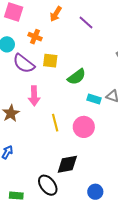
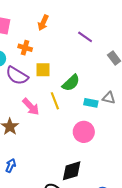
purple line: (86, 22) -> (85, 37), moved
pink arrow: (34, 96) -> (31, 107), turned -36
yellow line: (55, 123) -> (55, 101), moved

